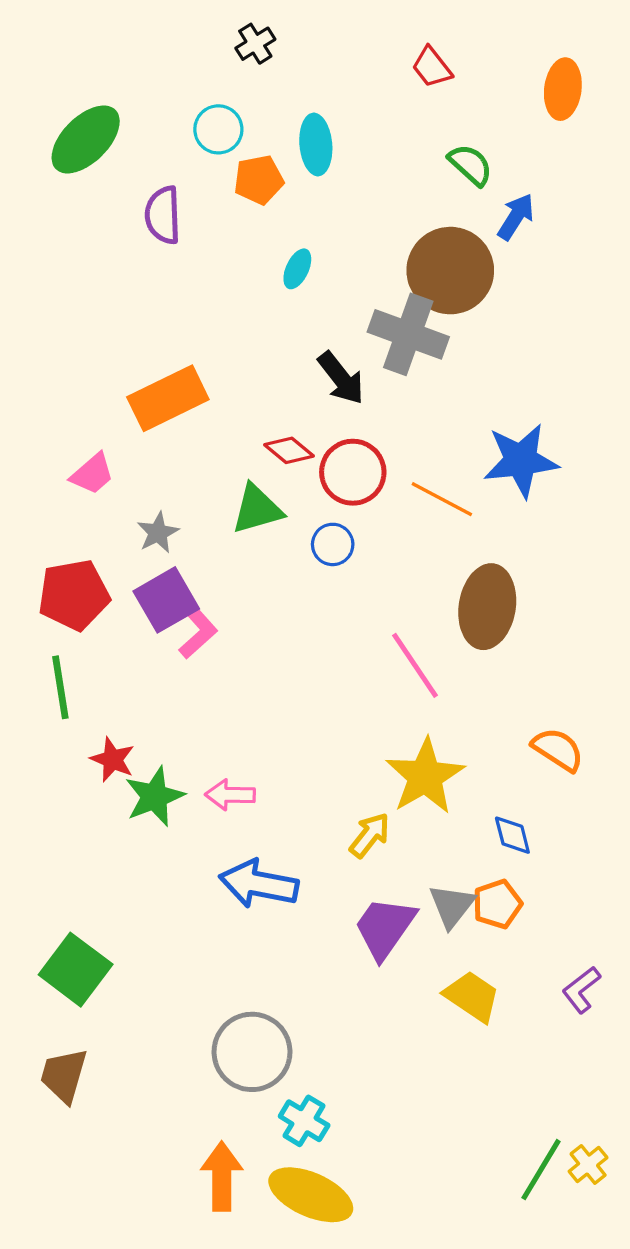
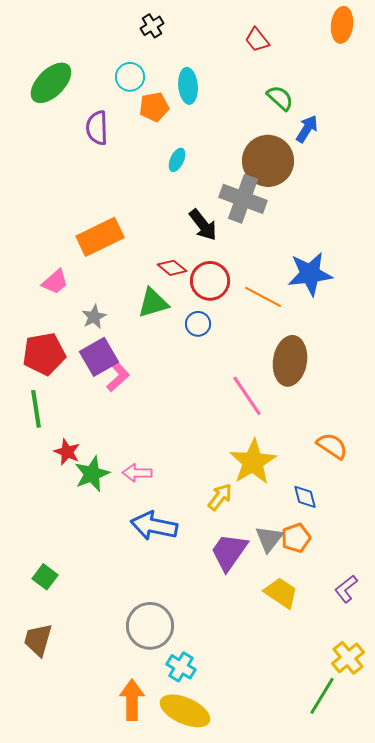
orange ellipse: (563, 89) -> (342, 25), moved
green square: (76, 970) -> (45, 577), size x0.6
yellow cross: (588, 1165) -> (348, 658), moved, size x1.4

